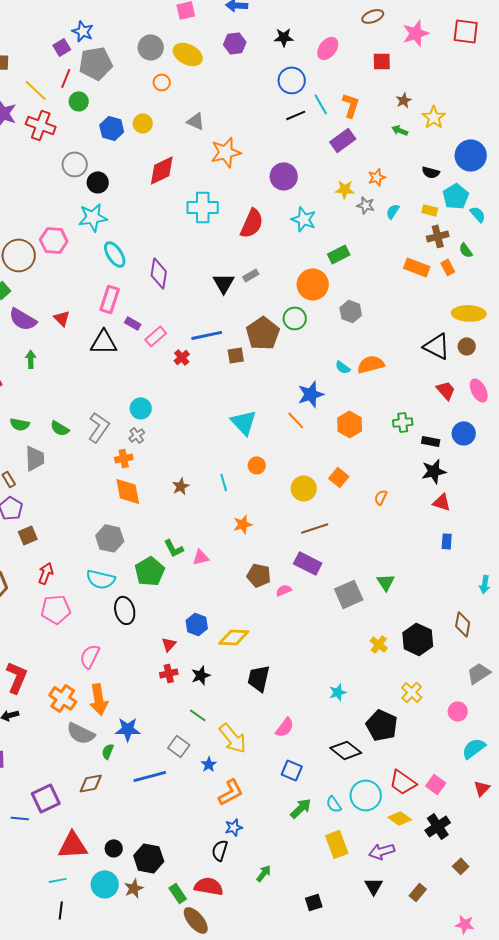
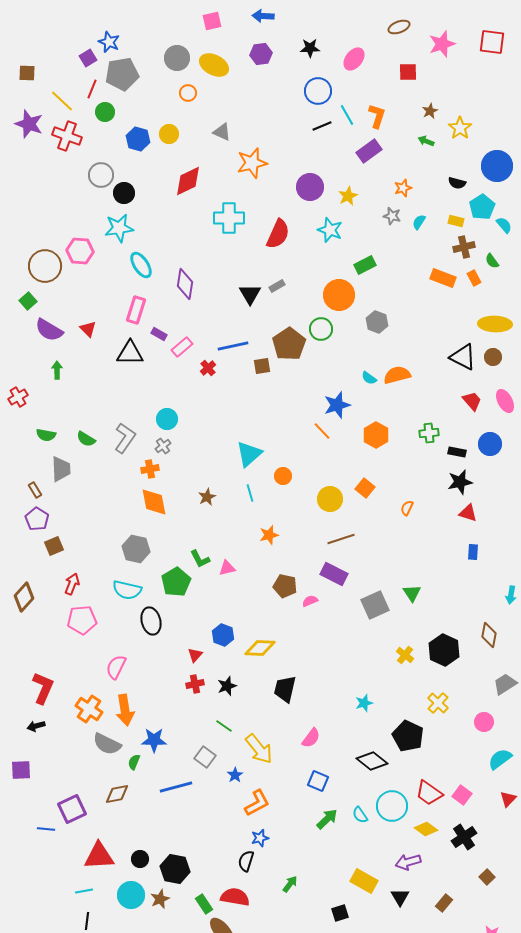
yellow star: (345, 189) -> (348, 196), moved, turned -30
cyan triangle: (244, 422) -> (249, 454), moved, turned 32
yellow rectangle: (337, 844) -> (364, 881), moved, turned -40

